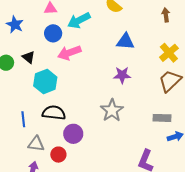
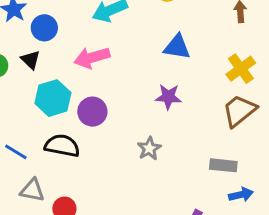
blue circle: (53, 33) -> (44, 28), moved
gray star: (112, 110) -> (149, 148), size x0.7
blue line: (23, 119) -> (16, 152), turned -56
purple circle: (73, 134) -> (92, 112), moved

